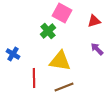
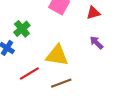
green cross: (48, 31) -> (22, 29), moved
red line: (34, 78) -> (29, 74), turned 60

